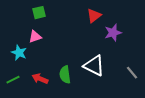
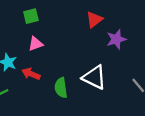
pink triangle: (35, 37) -> (36, 44), moved
red arrow: (40, 79) -> (31, 74), moved

